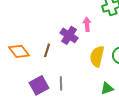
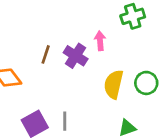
brown line: (47, 50) -> (46, 54), moved

